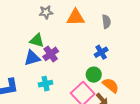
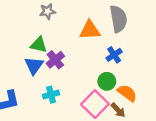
orange triangle: (76, 17) -> (90, 30), moved
gray semicircle: (106, 22) -> (118, 19), size x1.6
blue triangle: (32, 58) -> (34, 66), turned -36

